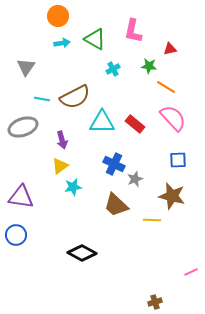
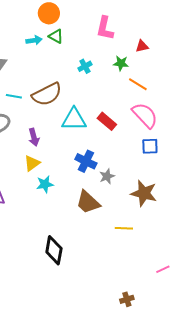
orange circle: (58, 16) -> (49, 13), moved
green triangle: (95, 39) -> (56, 36), moved, size x0.7
blue square: (178, 160) -> (150, 146), moved
yellow line: (152, 220) -> (124, 228), moved
black diamond: (82, 253) -> (54, 250), turned 72

